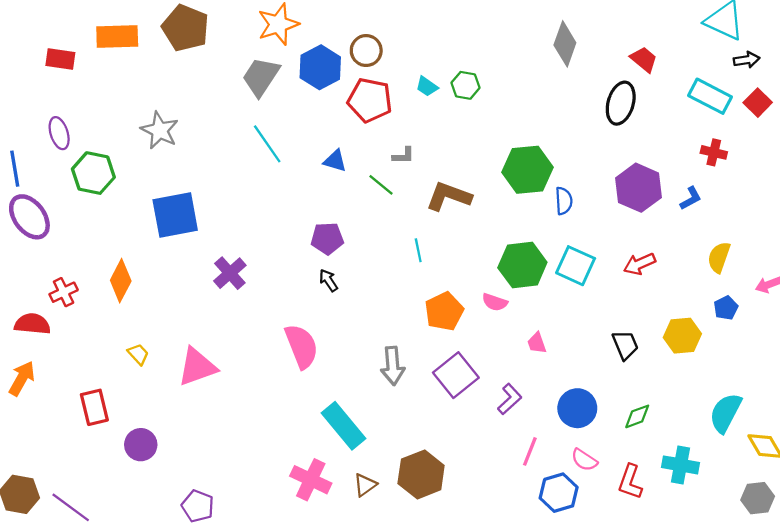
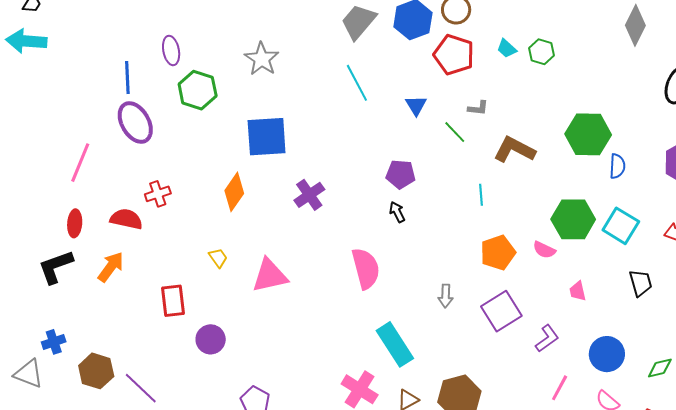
blue triangle: (335, 161) -> (416, 105), turned 35
orange diamond: (121, 281) -> (234, 192), moved
black trapezoid: (625, 345) -> (641, 283), moved
gray arrow: (393, 366) -> (446, 296), size x0.7

